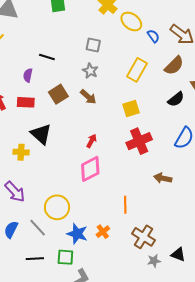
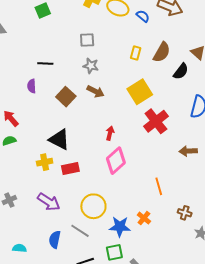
brown semicircle: (174, 66) -> (162, 52), moved
yellow rectangle: (137, 70) -> (136, 53), size x0.6
red rectangle: (26, 102) -> (70, 168), moved
yellow square: (131, 108) -> (140, 92), size x1.4
brown cross: (143, 237) -> (185, 213), size x0.6

